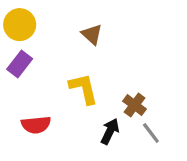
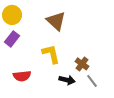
brown triangle: (92, 34) -> (56, 21), size x1.5
black arrow: (110, 131) -> (67, 80), turned 77

